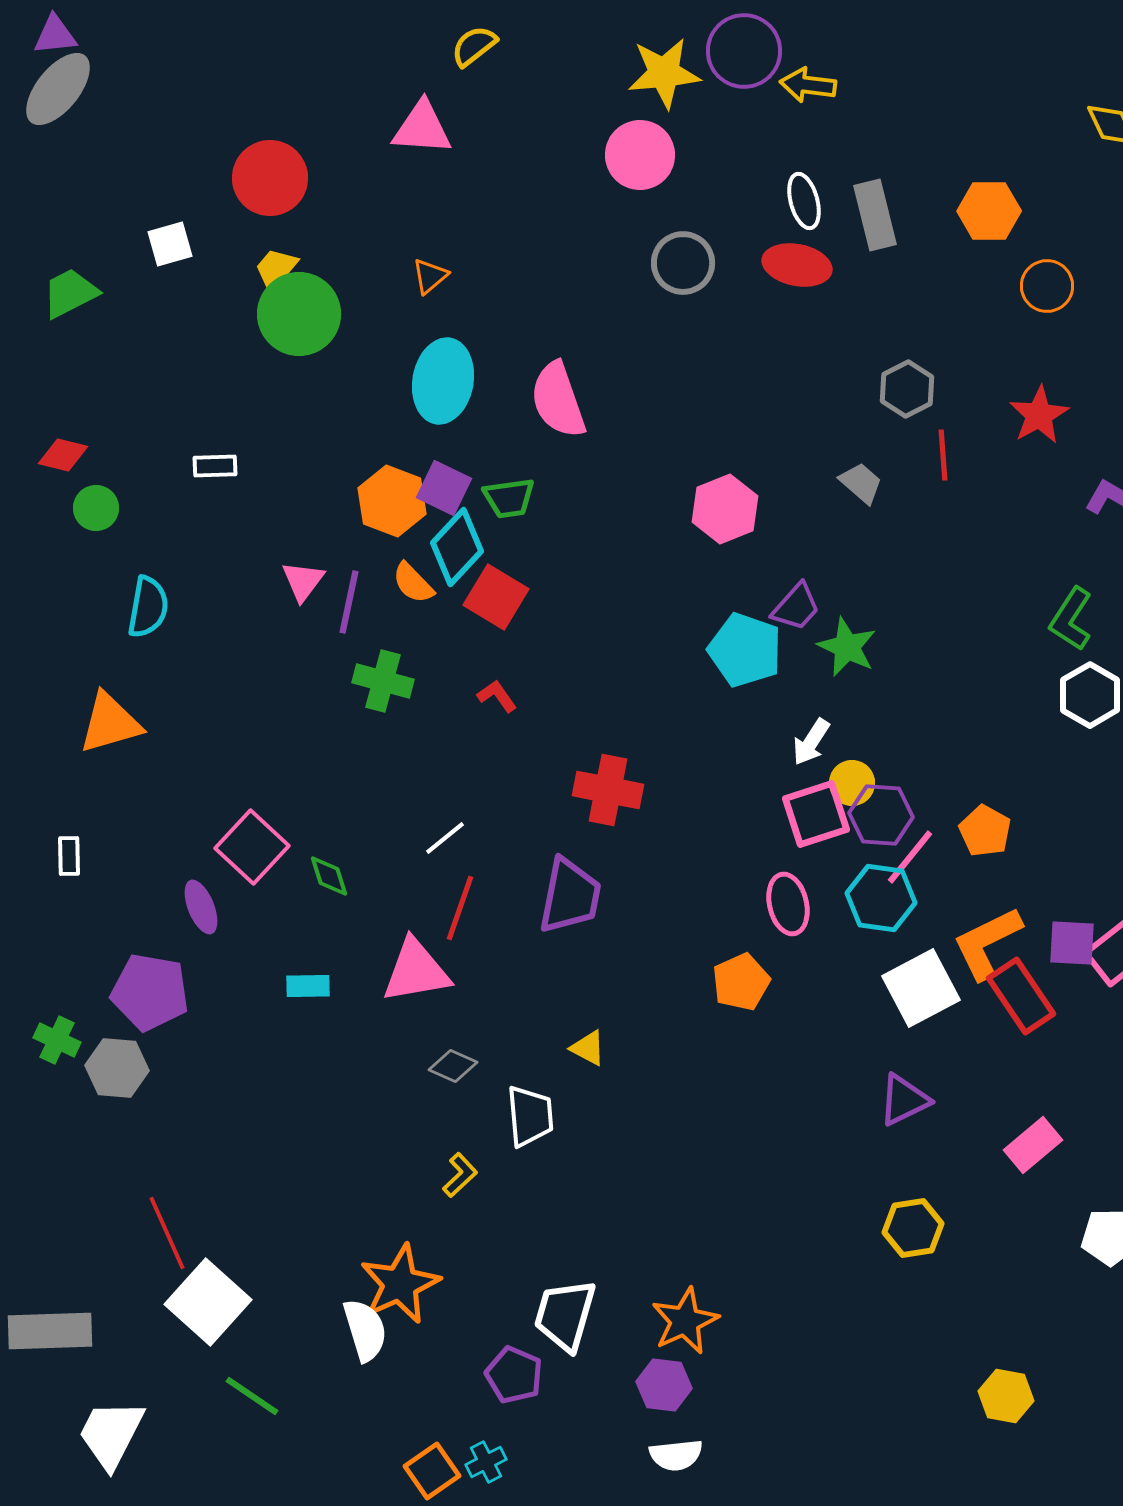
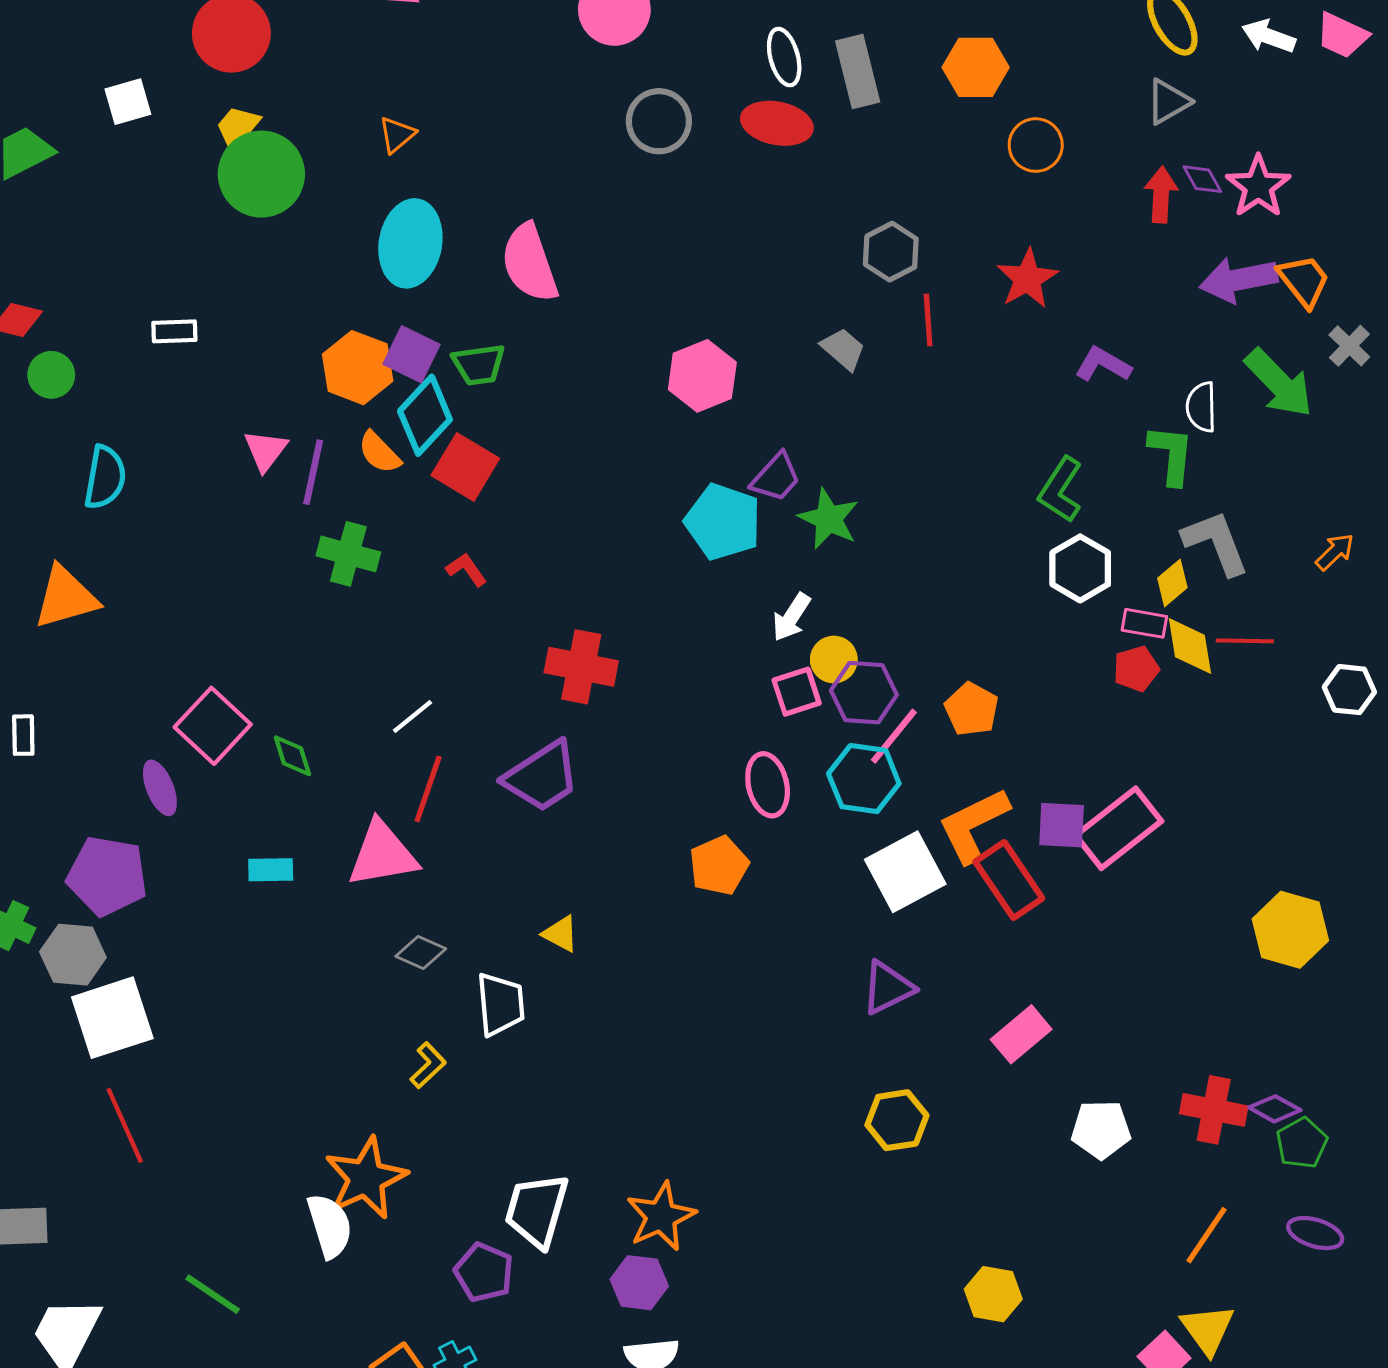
pink square: (816, 814) -> (797, 692), size x0.7
purple trapezoid: (570, 896) -> (542, 777), turned 46
white square: (208, 1302) -> (112, 1018), moved, turned 30

